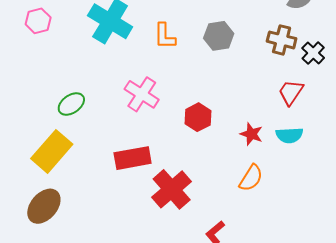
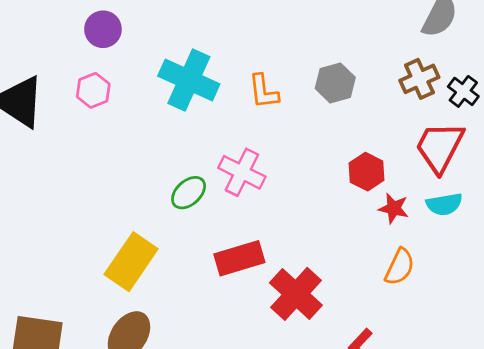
brown cross: (282, 40) -> (419, 79), turned -32
red trapezoid: (291, 92) -> (440, 147), size x1.5
green ellipse: (71, 104) -> (189, 193), moved
red hexagon: (198, 117) -> (367, 172), moved

